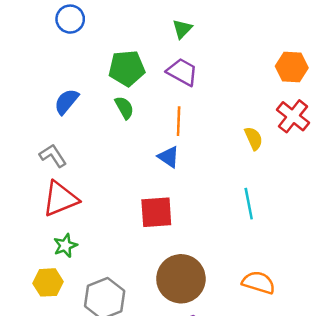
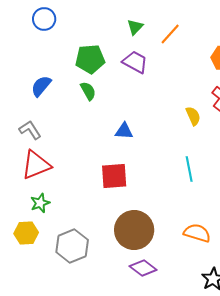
orange line: (179, 121) -> (170, 34), moved, turned 40
blue triangle: (169, 157) -> (124, 131), turned -30

